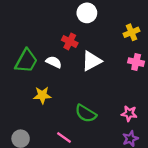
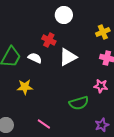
green semicircle: (86, 113) -> (79, 103), moved, turned -48
pink star: (129, 113) -> (101, 86), moved

